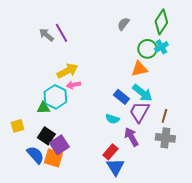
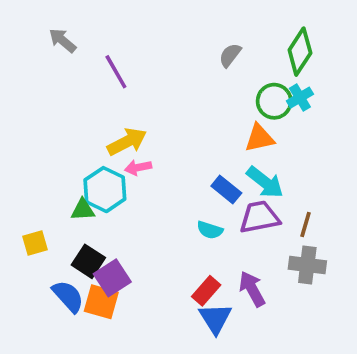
gray arrow: (46, 35) -> (63, 40), moved
purple trapezoid: (139, 112) -> (259, 217), turned 50
purple arrow: (131, 137) -> (252, 289), moved

